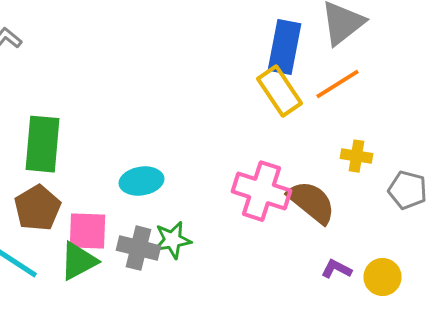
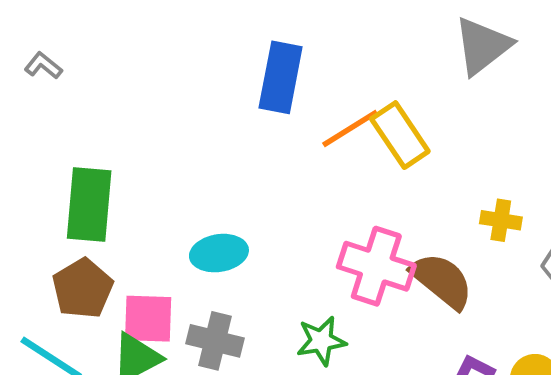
blue rectangle: (284, 47) -> (281, 77), moved
orange line: (338, 84) -> (350, 128), moved
green star: (172, 240) -> (321, 341), moved

